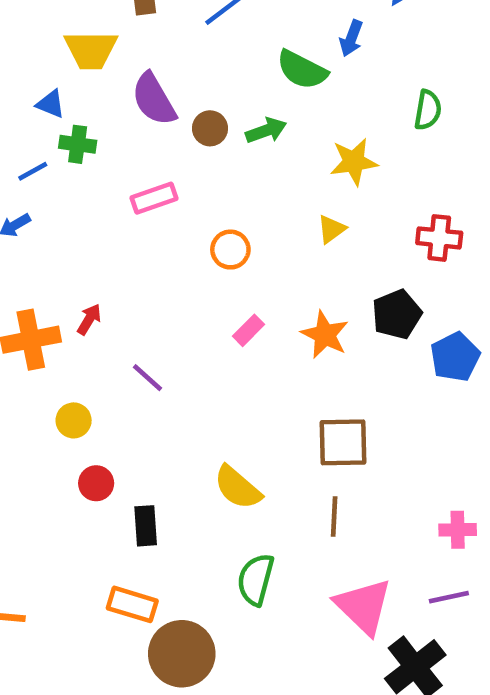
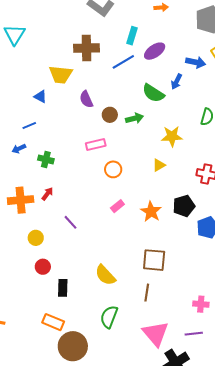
purple semicircle: (154, 99) -> (86, 99), size x0.7
green cross: (78, 144) -> (46, 159), moved
pink rectangle: (154, 198) -> (96, 144), moved

